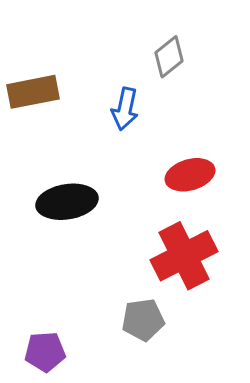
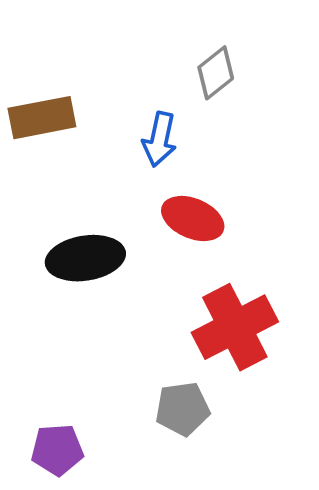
red ellipse: (190, 175) -> (193, 218), moved, turned 39

